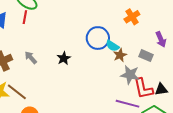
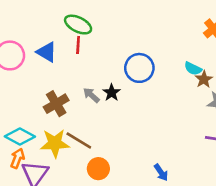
blue circle: (98, 38) -> (139, 68), moved
black star: (64, 58) -> (112, 93), moved

